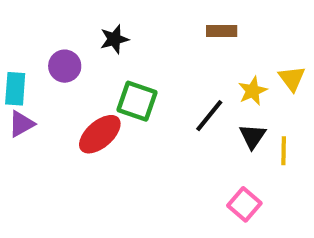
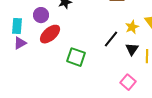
green square: (137, 101) -> (76, 57), moved
red ellipse: (100, 134) -> (50, 34), moved

